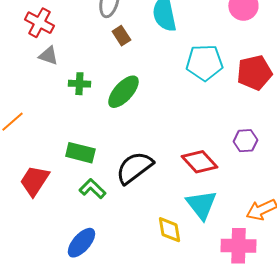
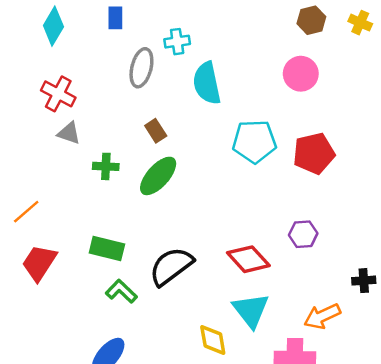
brown rectangle: (121, 36) -> (156, 131), moved
red trapezoid: (34, 181) -> (39, 263), moved

